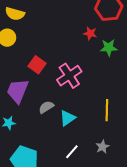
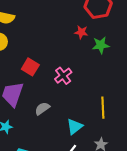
pink cross: (69, 76) -> (63, 76), size x0.7
cyan triangle: (67, 118) -> (75, 127), moved

